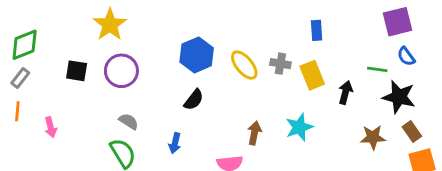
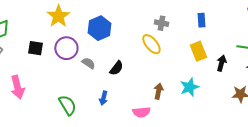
blue hexagon: (197, 55) -> (99, 28), moved
gray cross: (280, 64) -> (161, 23), moved
gray semicircle: (129, 121) -> (88, 63), moved
pink arrow: (51, 127) -> (17, 87), size x1.6

